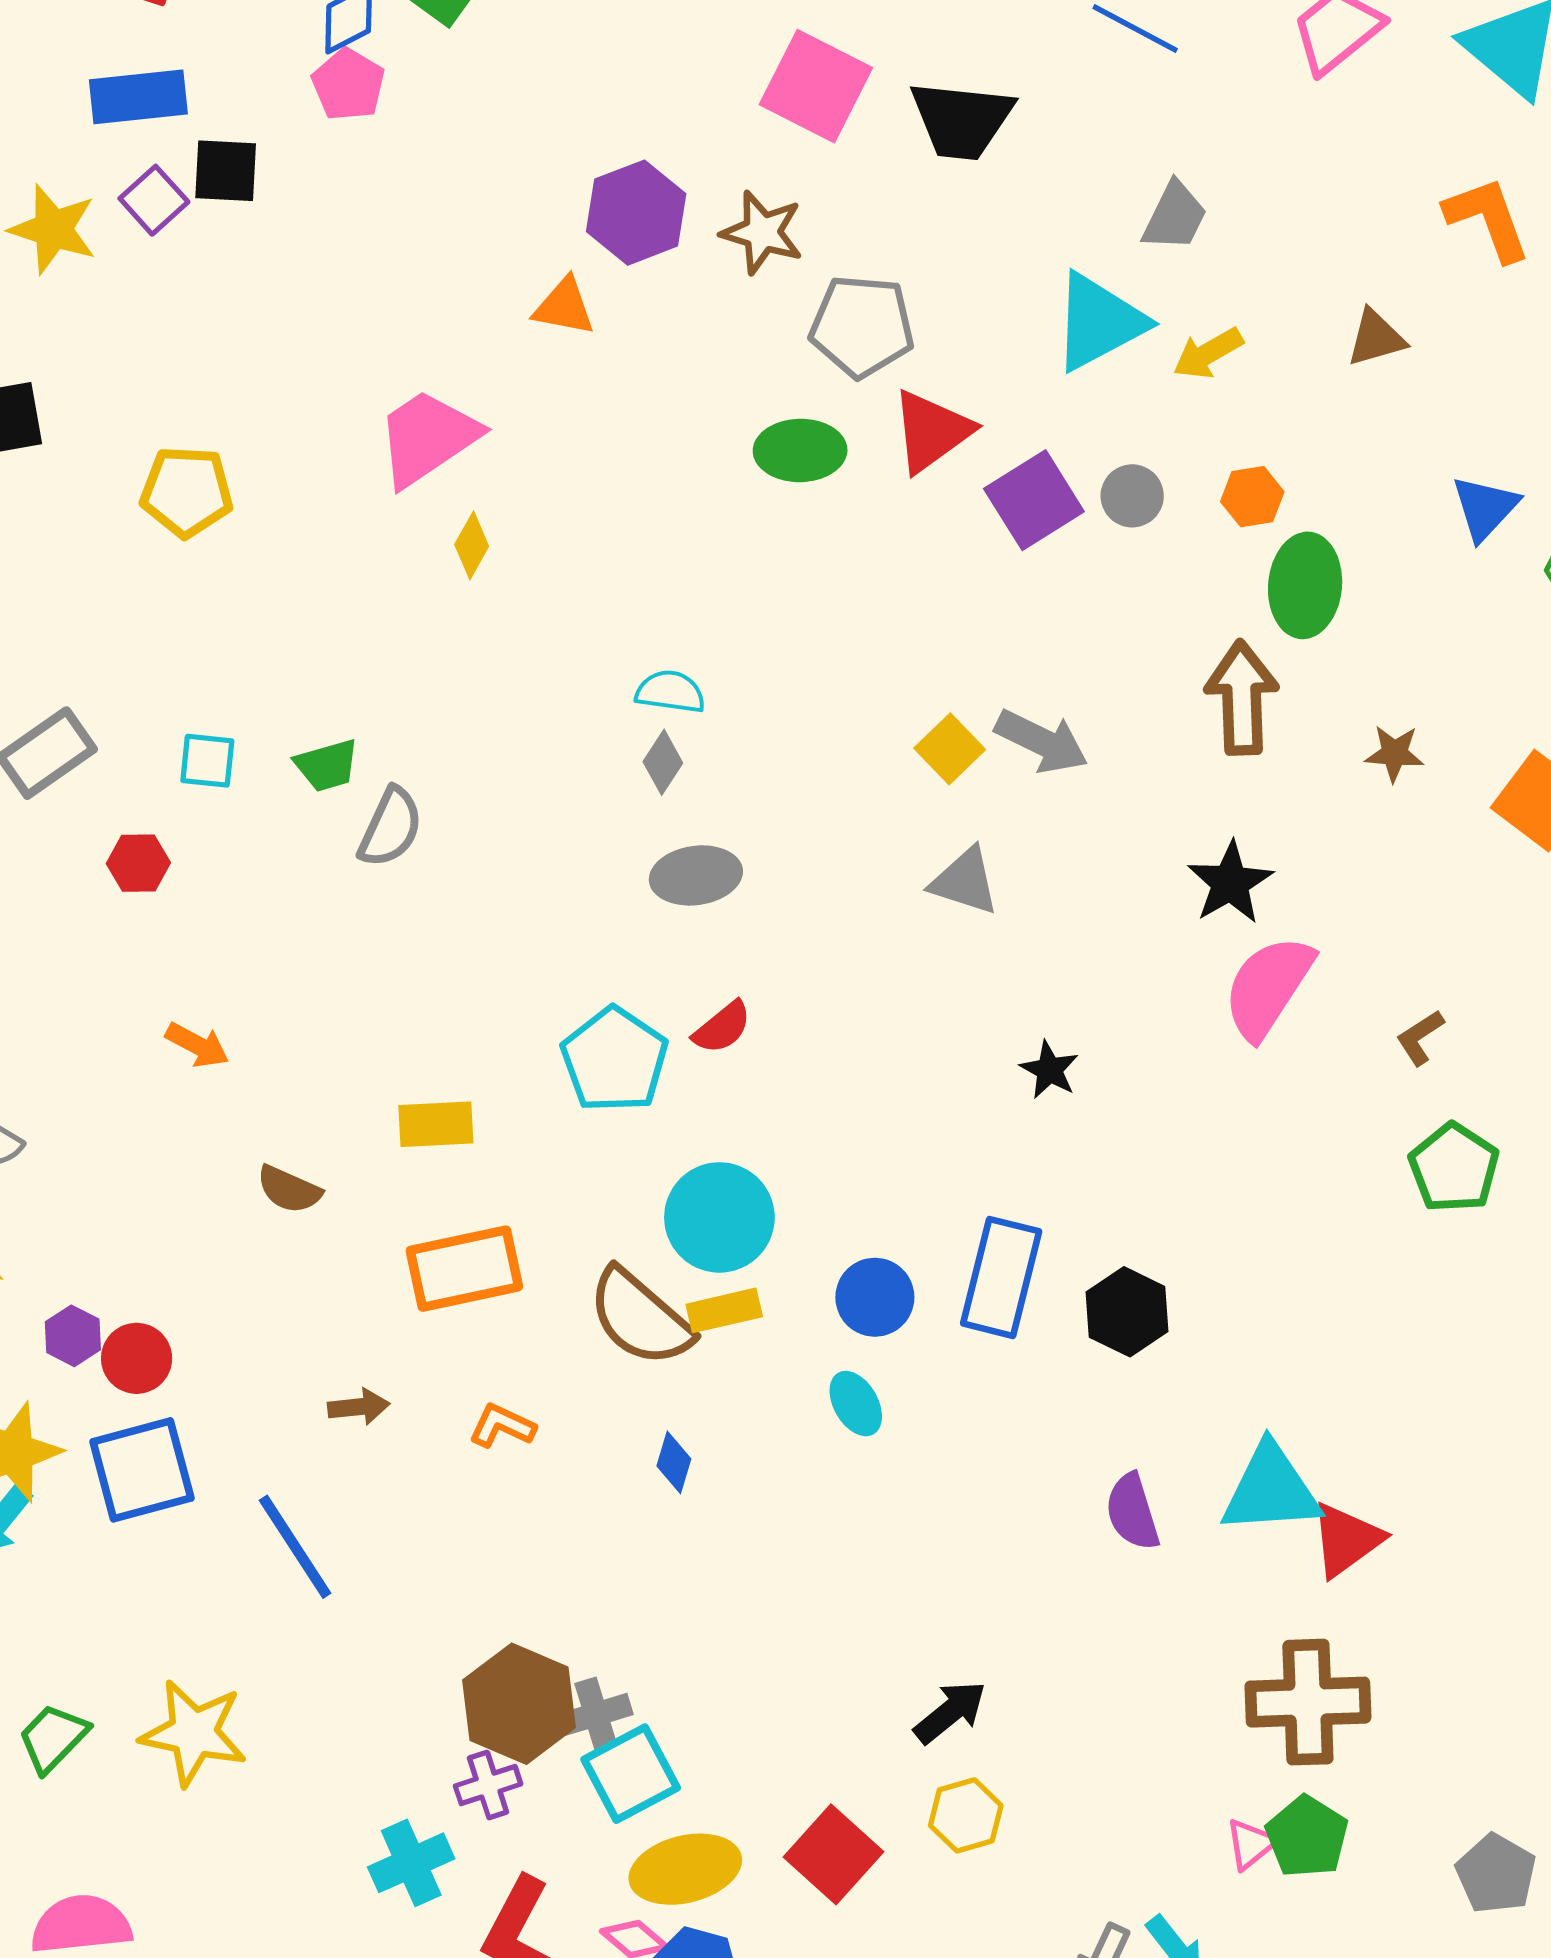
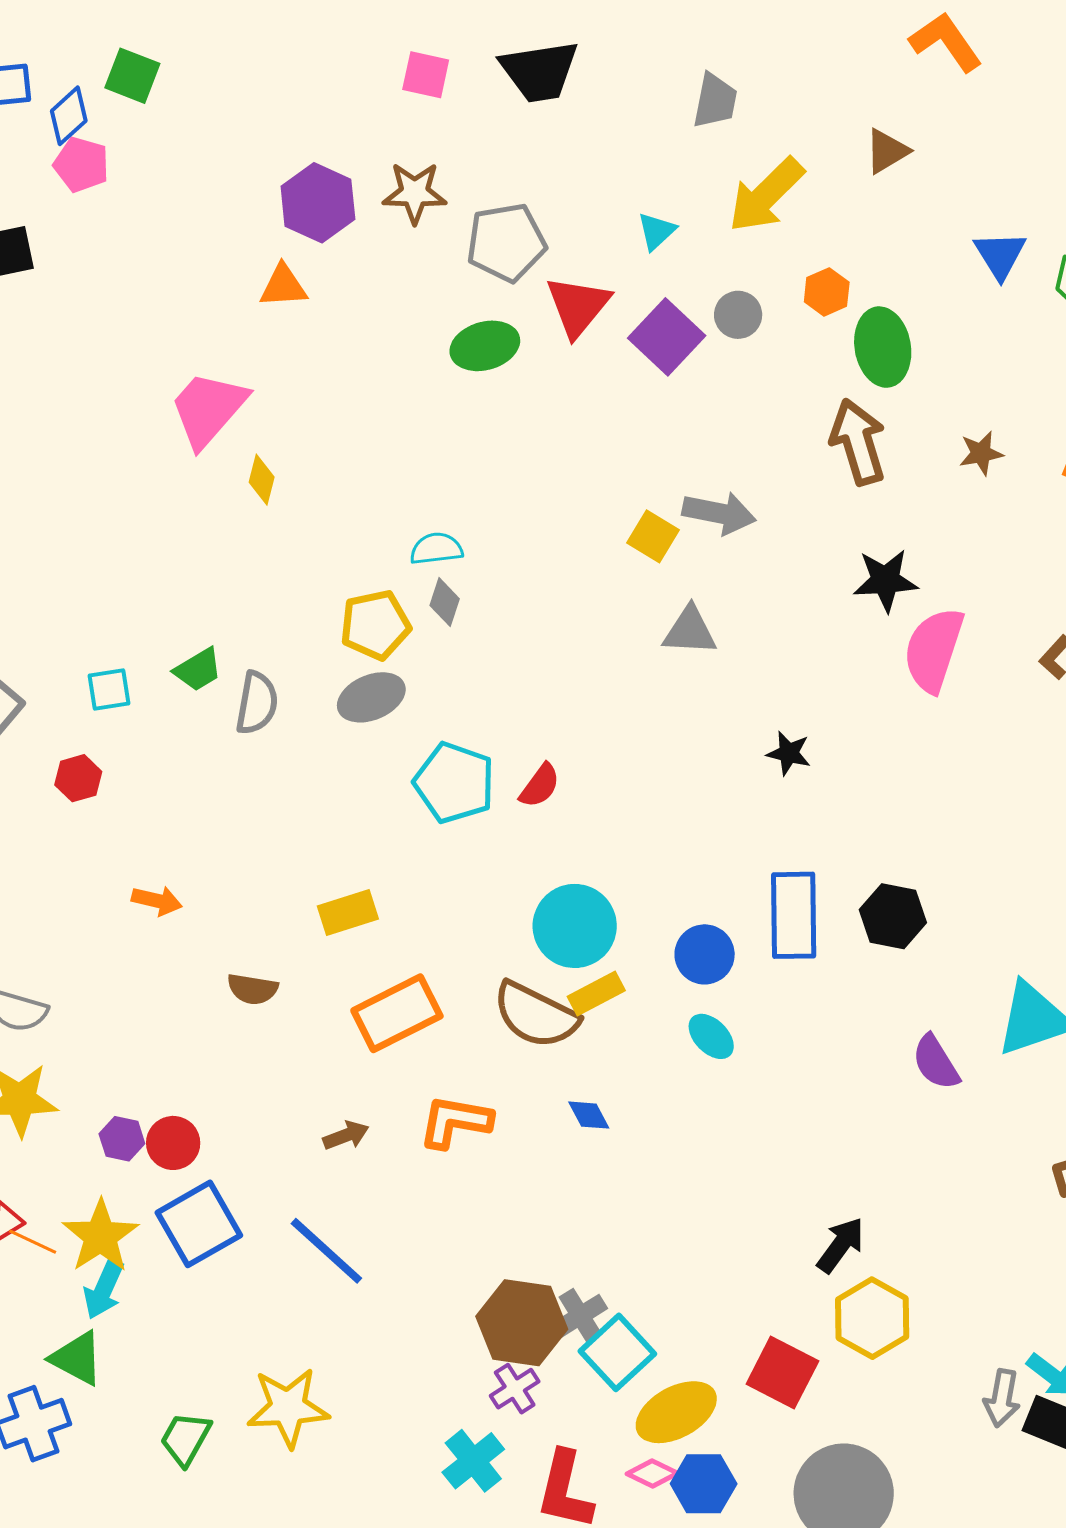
pink square: (816, 86) -> (426, 75), size x0.6
cyan triangle: (1099, 322) -> (656, 231), moved, size x0.5
yellow arrow: (1208, 353) -> (766, 195), size x1.6
yellow pentagon: (187, 492) -> (375, 625), moved
gray ellipse: (696, 875) -> (371, 697), moved
black star: (1230, 883) -> (885, 580), turned -30
cyan pentagon: (614, 1060) -> (454, 783), moved
orange L-shape: (502, 1426) -> (455, 1122), size x1.5
blue diamond: (674, 1462) -> (589, 1115), turned -30
yellow hexagon: (966, 1815) -> (872, 1318), size x1.4

